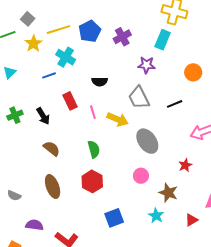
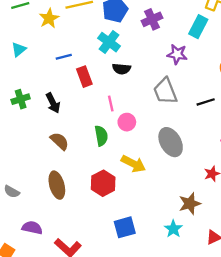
cyan cross: (66, 57) -> (109, 42), moved
red rectangle: (70, 101) -> (84, 77), moved
yellow arrow: (118, 119) -> (133, 164), moved
green semicircle: (94, 149) -> (101, 136), moved
pink circle: (141, 176) -> (127, 122), moved
brown star: (168, 193) -> (190, 204), turned 30

